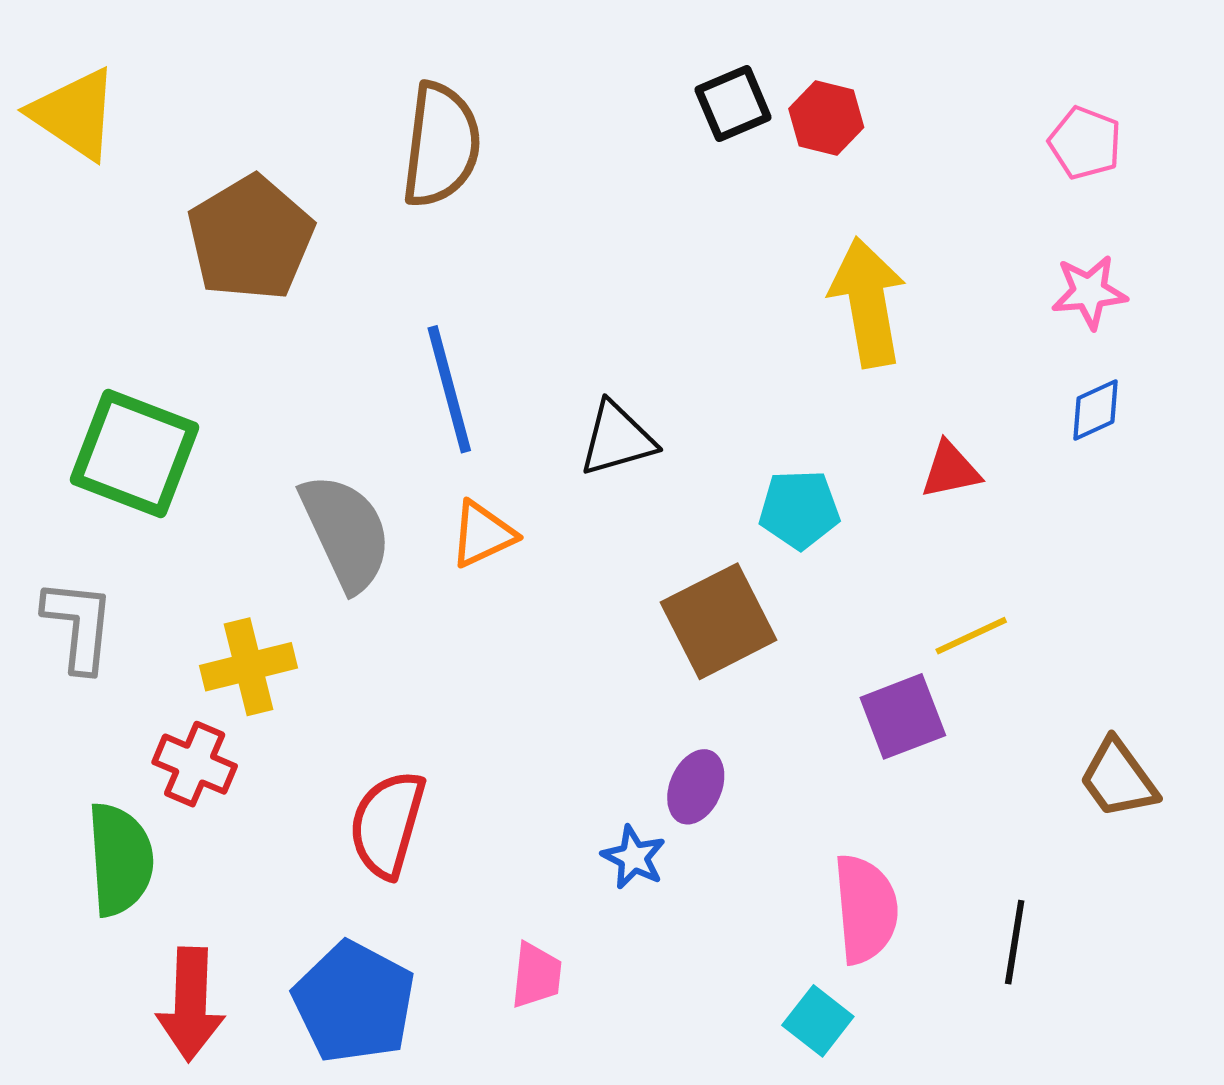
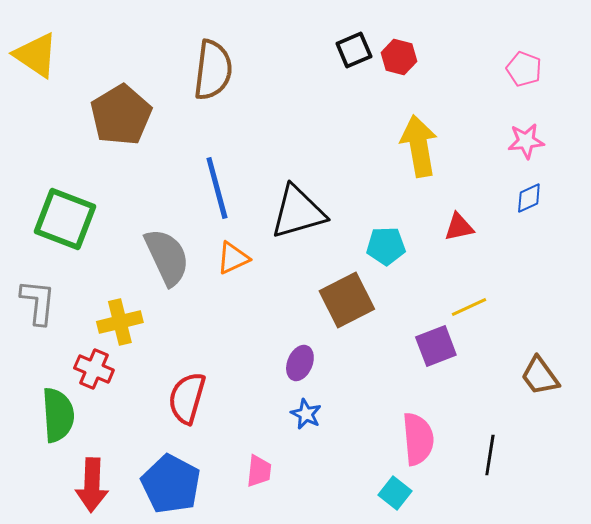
black triangle: (617, 439) -> (298, 212), size x1.5
purple ellipse: (696, 787) -> (300, 363), moved

